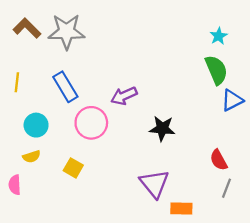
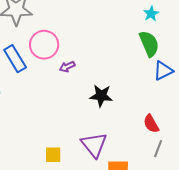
purple arrow: (124, 96) -> (67, 67), size x0.7
pink circle: (91, 123) -> (44, 45), moved
yellow square: (73, 168) -> (53, 155), moved, turned -30

